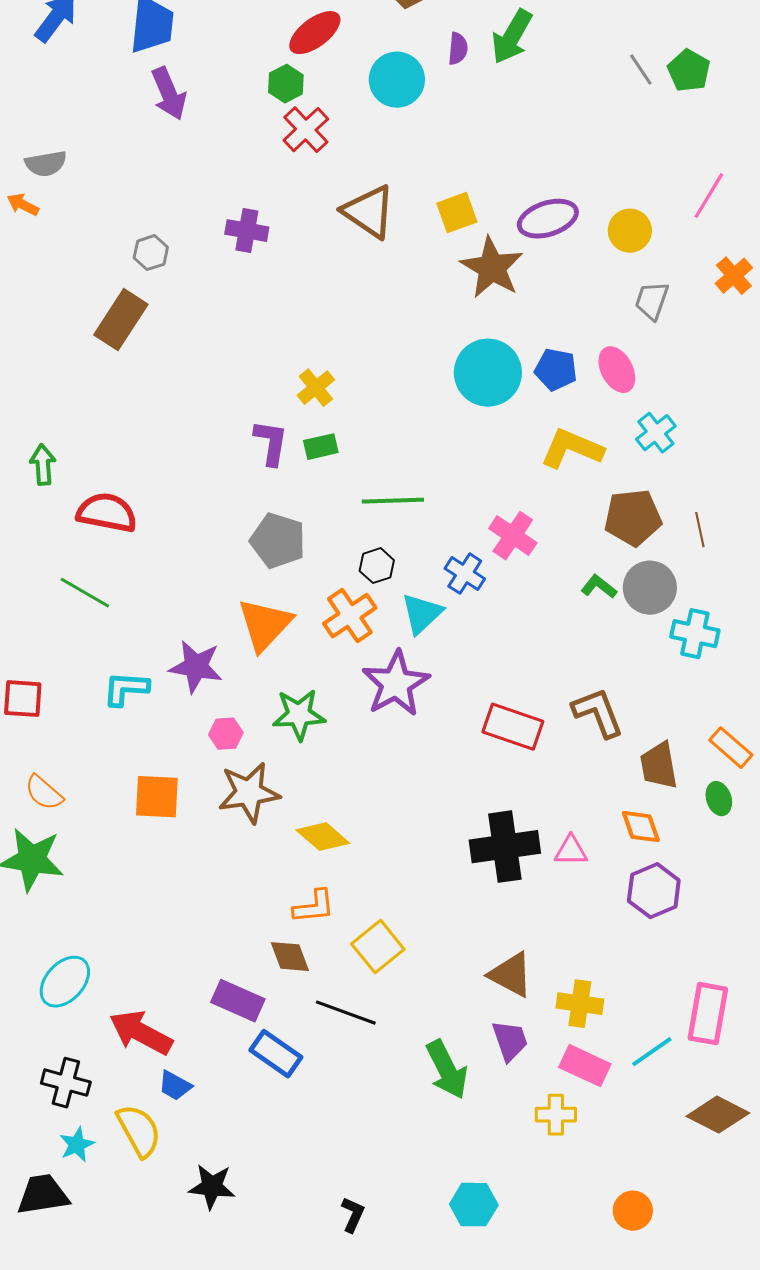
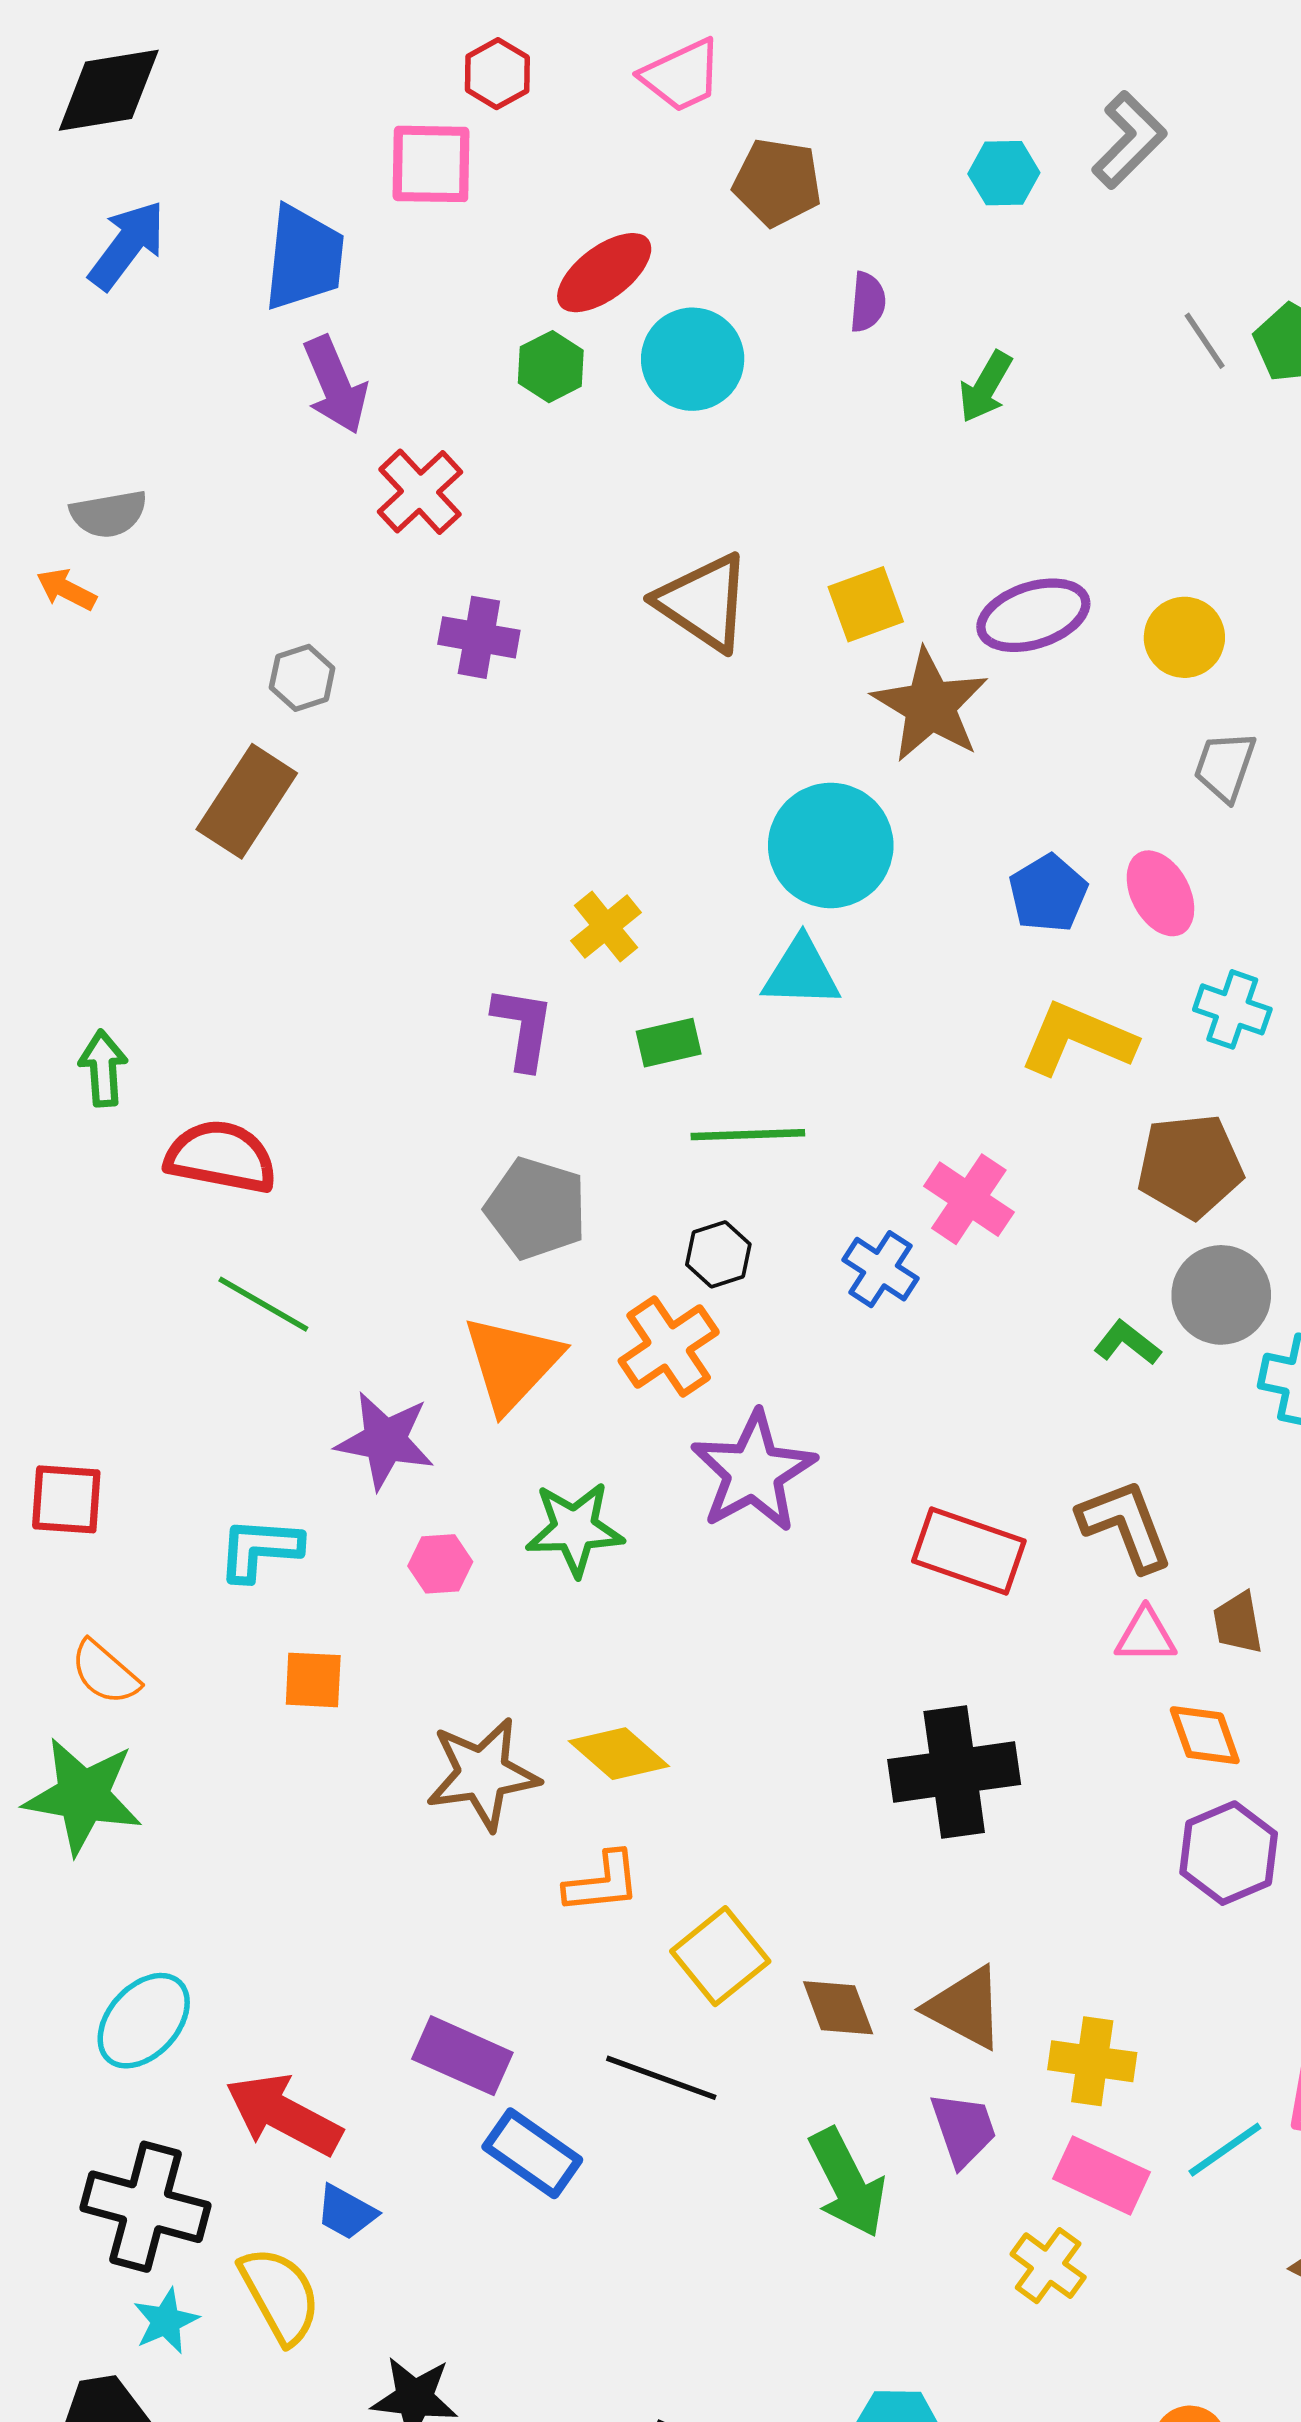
green arrow: (512, 37) -> (985, 387), moved, size x0.7
cyan circle: (397, 80) -> (693, 359), moved
red cross: (306, 130) -> (420, 492), moved
blue pentagon: (556, 370) -> (1048, 893), turned 30
cyan circle: (488, 373) -> (831, 845), moved
cyan cross: (656, 433) -> (1232, 1009), turned -33
green rectangle: (321, 447) -> (669, 1043), moved
green L-shape: (599, 587) -> (1127, 1343), moved
green line: (85, 593) -> (263, 1304), moved
cyan triangle: (422, 614) -> (801, 973), moved, turned 45
cyan L-shape: (126, 689) -> (260, 1549), moved
brown trapezoid: (659, 766) -> (1238, 1623), size x0.7
brown star: (249, 793) -> (483, 1774), moved
orange square: (157, 797) -> (313, 1680), size x0.7
pink triangle: (571, 851) -> (1146, 1636), moved
brown diamond: (290, 957) -> (838, 2008), moved
black cross: (66, 1083) -> (146, 2207), size x1.4
yellow cross: (556, 1115) -> (1048, 2266), turned 36

